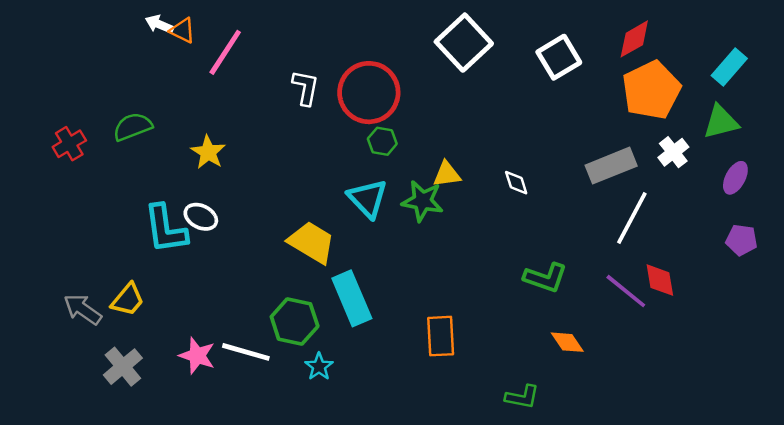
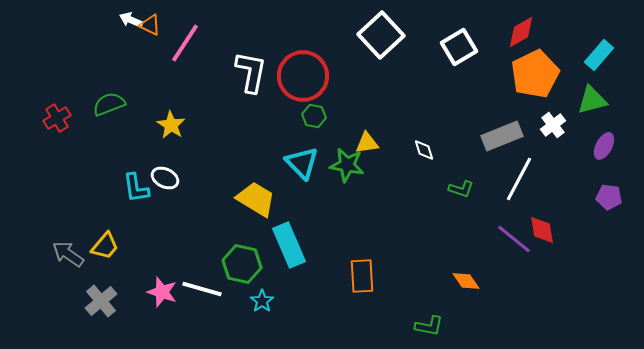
white L-shape: (306, 88) -> (251, 72), size x1.4
cyan L-shape: (165, 229) -> (136, 188), size x0.7
green L-shape: (545, 278) -> (461, 189), moved, size x0.7

